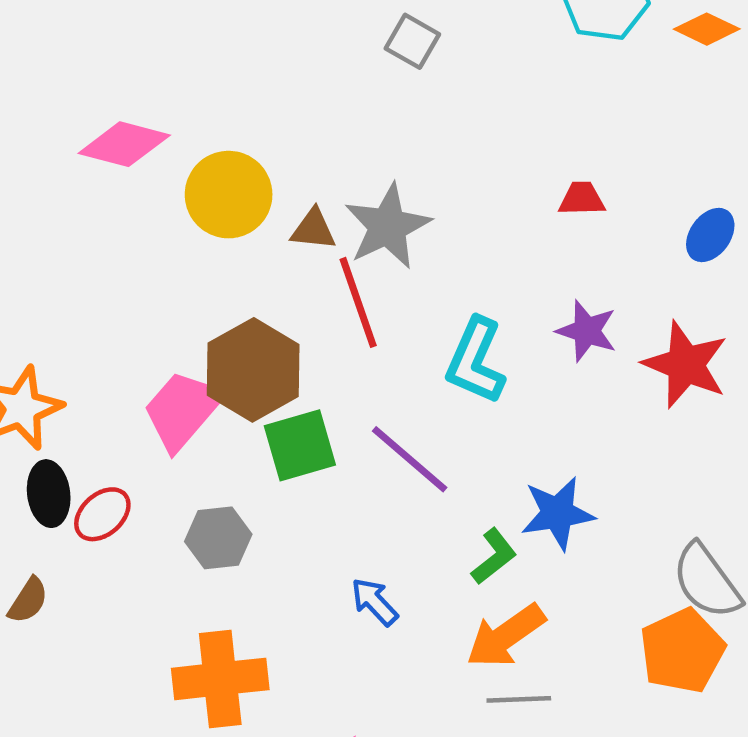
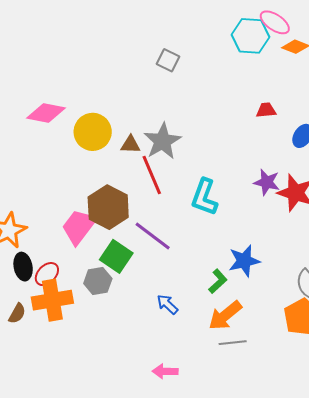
red trapezoid: (582, 199) -> (266, 110), moved
purple star: (587, 331) -> (267, 182), moved
green square: (300, 445) -> (116, 256), moved, turned -36
purple line: (410, 459) -> (153, 236), moved
orange cross: (220, 679) -> (52, 300), moved

